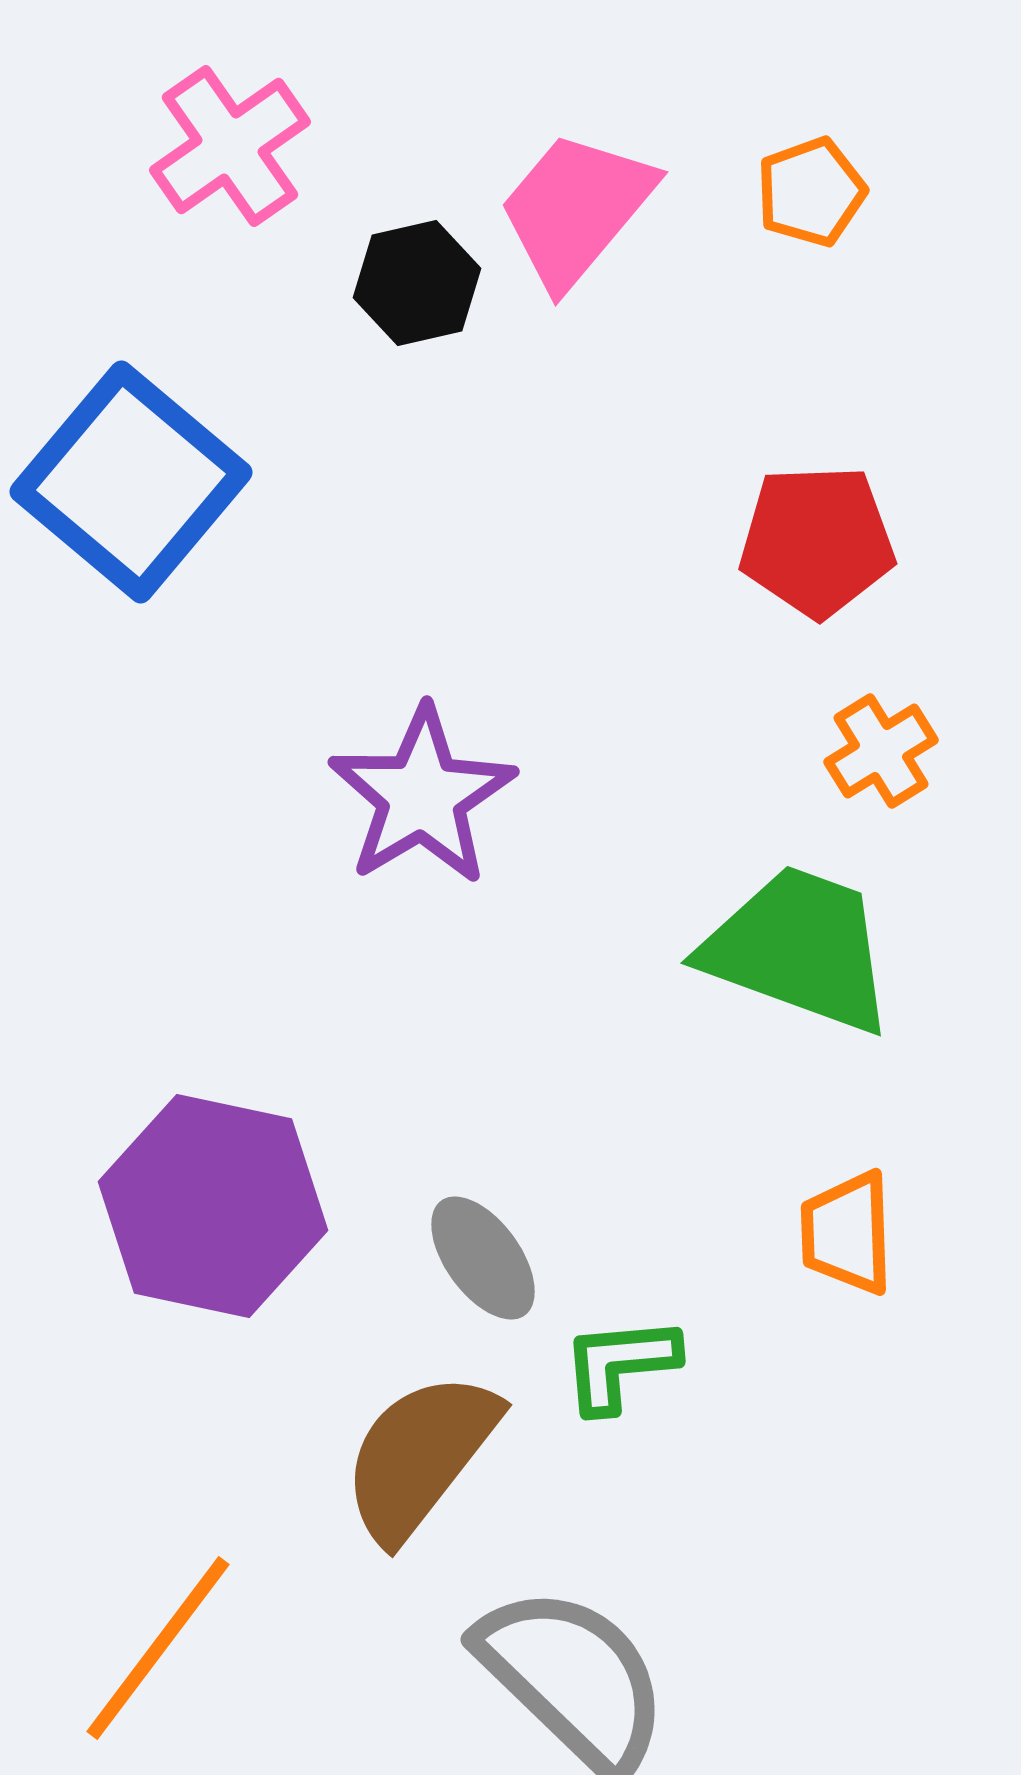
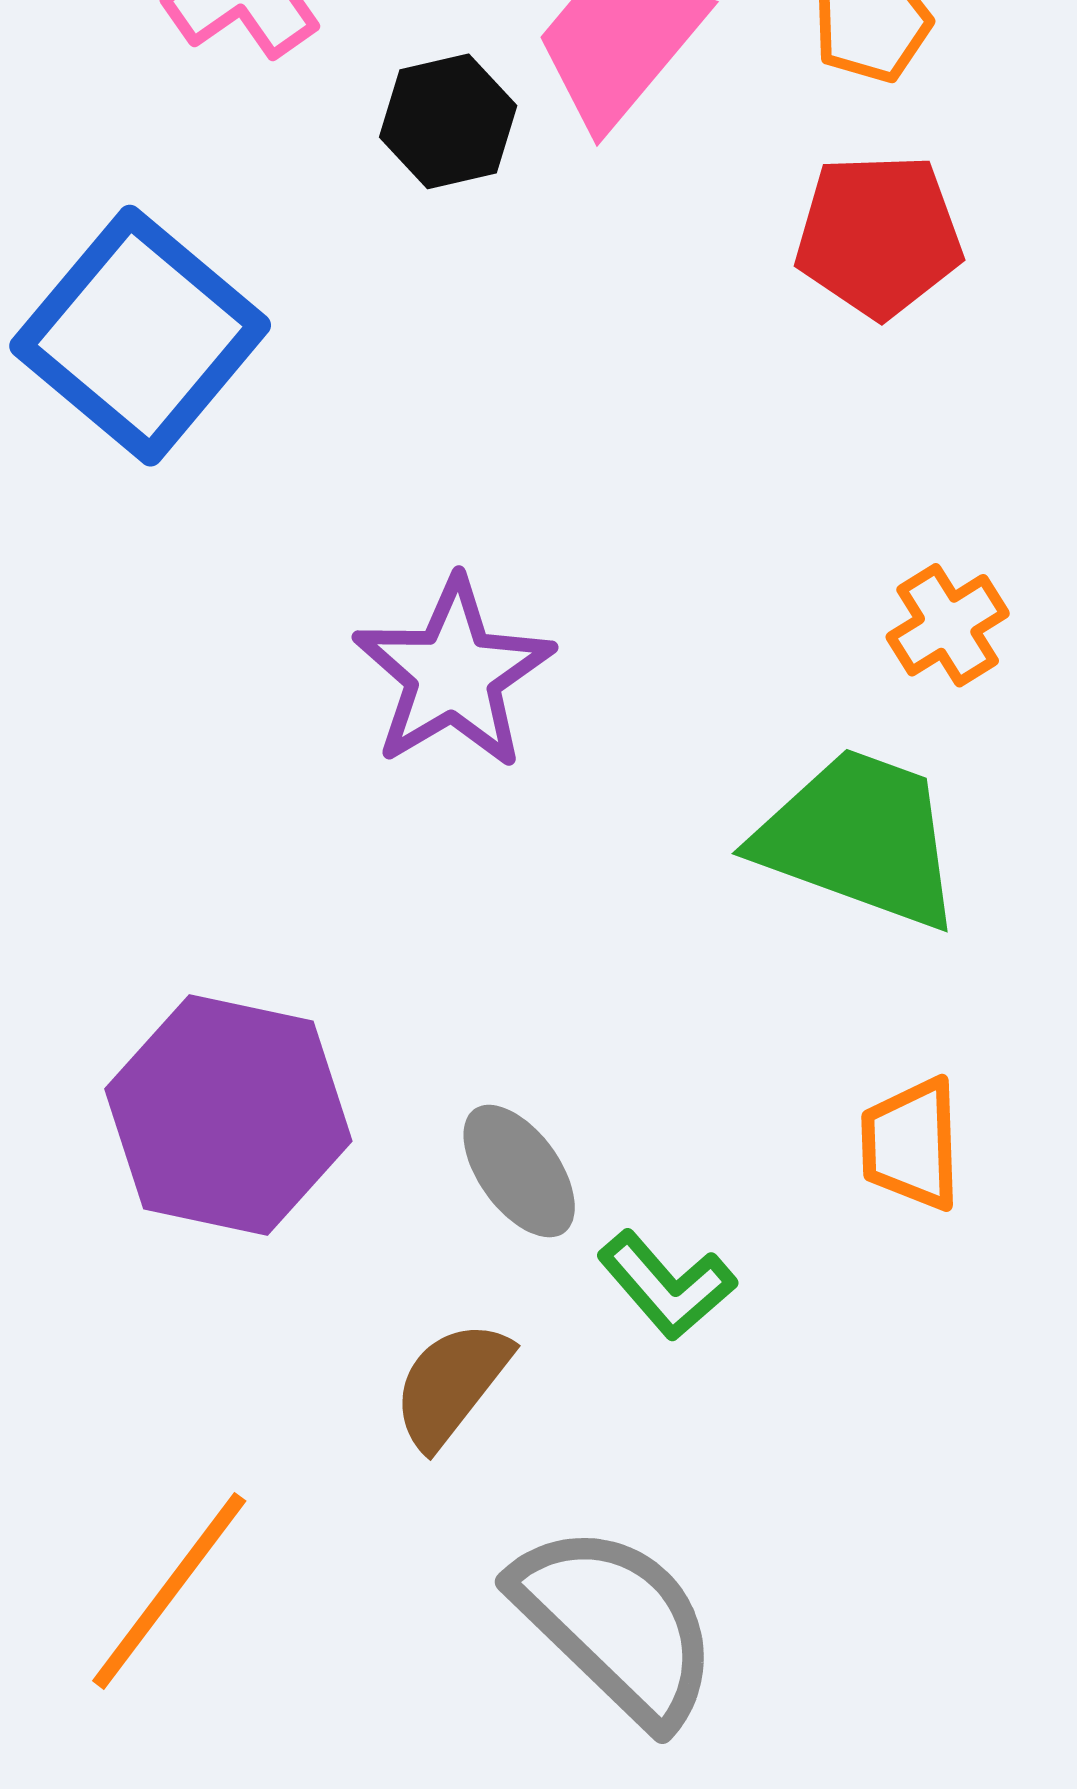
red pentagon: (817, 541) -> (879, 235), moved
green L-shape: (620, 1364) -> (667, 1285), turned -126
brown semicircle: (420, 1456) -> (451, 1384), size x0.7

